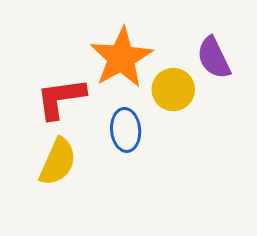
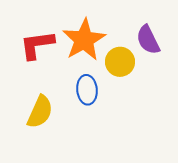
red L-shape: (61, 98) -> (37, 45), moved

